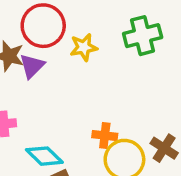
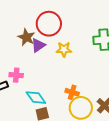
yellow star: (84, 47) -> (64, 49), moved

